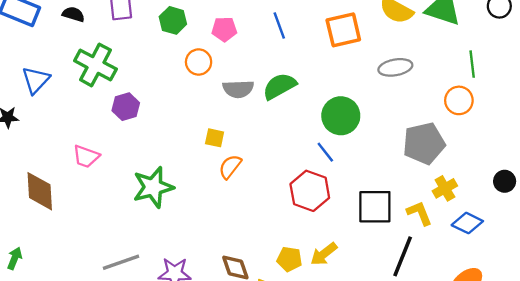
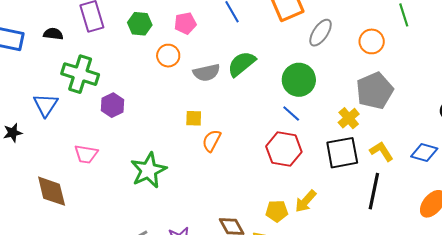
gray ellipse: (395, 67) -> (321, 33), moved, turned -36
blue triangle: (36, 80) -> (46, 105), moved
orange circle: (459, 100) -> (372, 41), moved
yellow cross: (445, 188) -> (349, 118), moved

